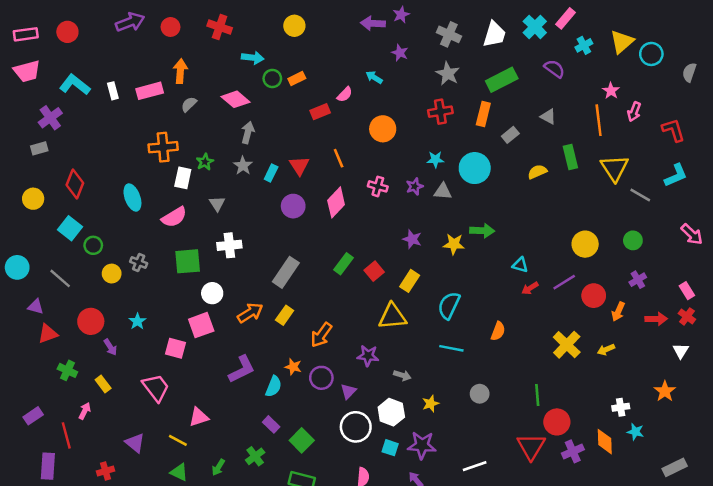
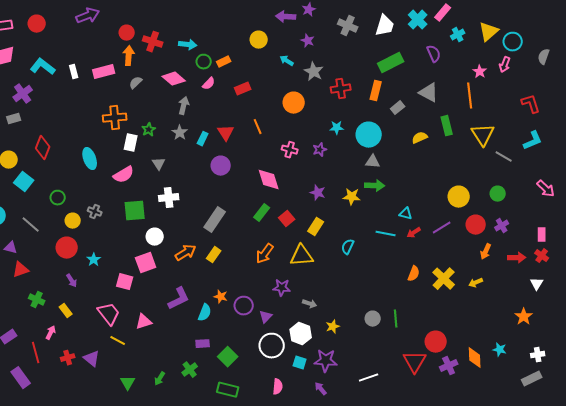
yellow circle: (294, 26) -> (259, 40), moved
red circle: (170, 27) -> (127, 33), moved
red cross: (220, 27) -> (153, 42), moved
purple semicircle: (554, 69) -> (434, 54), turned 30
gray star: (448, 74) -> (314, 72), moved
pink semicircle: (345, 94) -> (209, 84), moved
pink arrow: (634, 112) -> (505, 65), moved
gray triangle: (548, 117) -> (429, 93), size x1.5
gray triangle: (443, 191) -> (373, 162), moved
pink diamond: (336, 202) -> (269, 180), moved, turned -60
cyan square: (70, 228) -> (24, 182), moved
pink rectangle: (687, 291) -> (542, 235), turned 32
red circle: (594, 296) -> (476, 225), moved
cyan semicircle: (449, 305) -> (348, 247), size x0.7
red circle: (91, 321) -> (67, 248), moved
orange semicircle: (498, 331) -> (414, 274), moved
orange arrow: (321, 335) -> (265, 254), moved
cyan line: (451, 348) -> (386, 234), moved
green line: (537, 395) -> (396, 319), moved
white cross: (621, 407) -> (538, 355), moved
pink triangle: (199, 417) -> (144, 322), moved
purple rectangle: (271, 424) -> (203, 344), turned -48
yellow line: (178, 440) -> (118, 341), moved
purple rectangle: (48, 466) -> (21, 378), turned -40
red cross: (105, 471) -> (68, 358), moved
green triangle: (179, 472) -> (128, 383), turned 35

